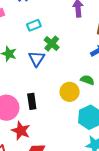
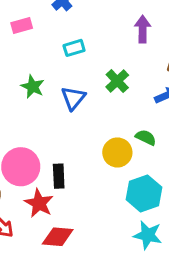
green cross: (52, 44) -> (117, 81), moved
black rectangle: (32, 101) -> (59, 176), moved

